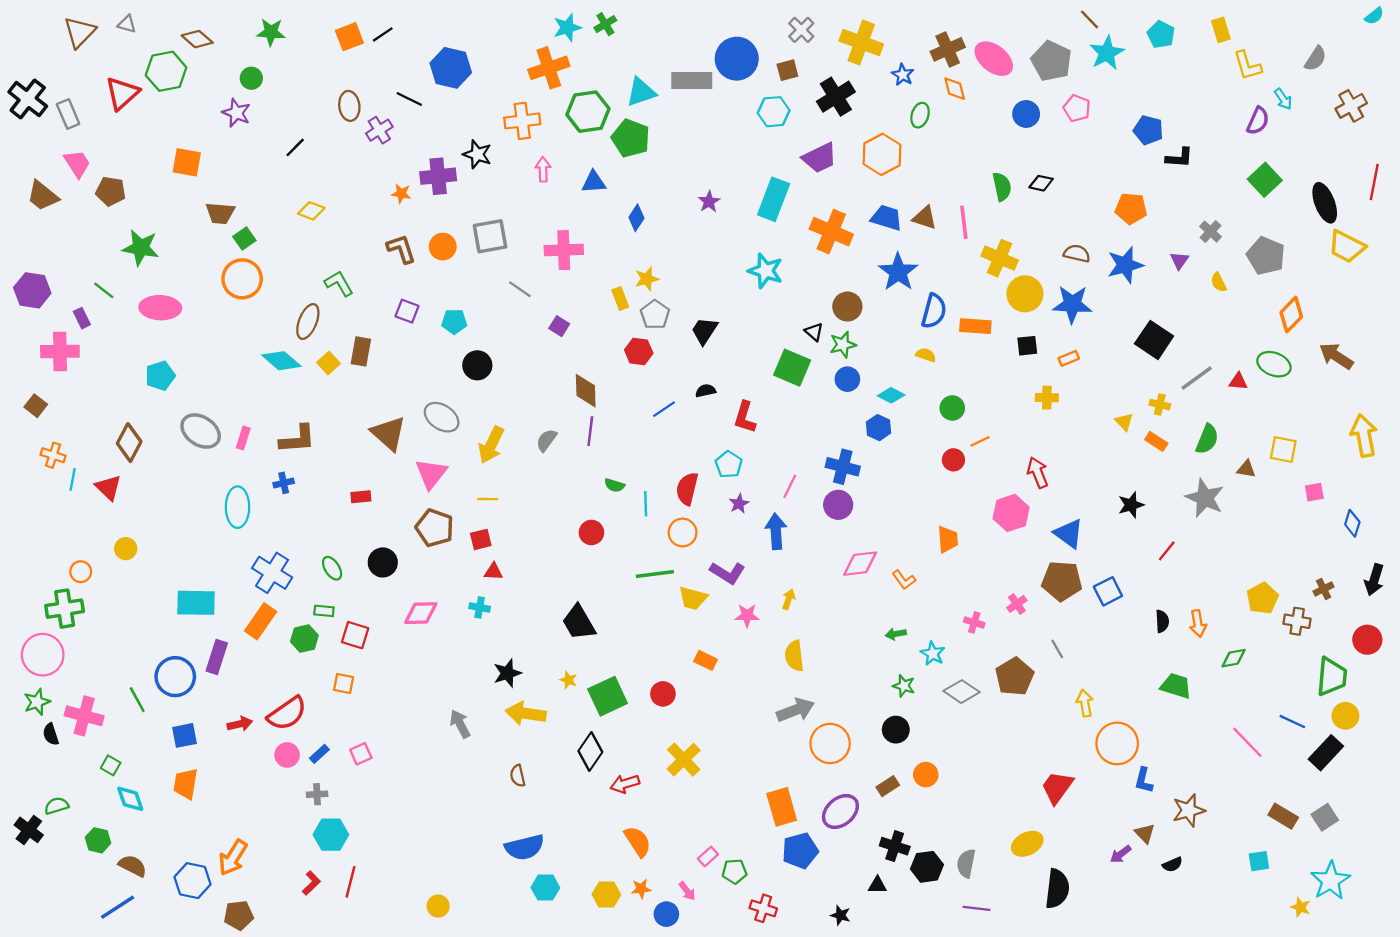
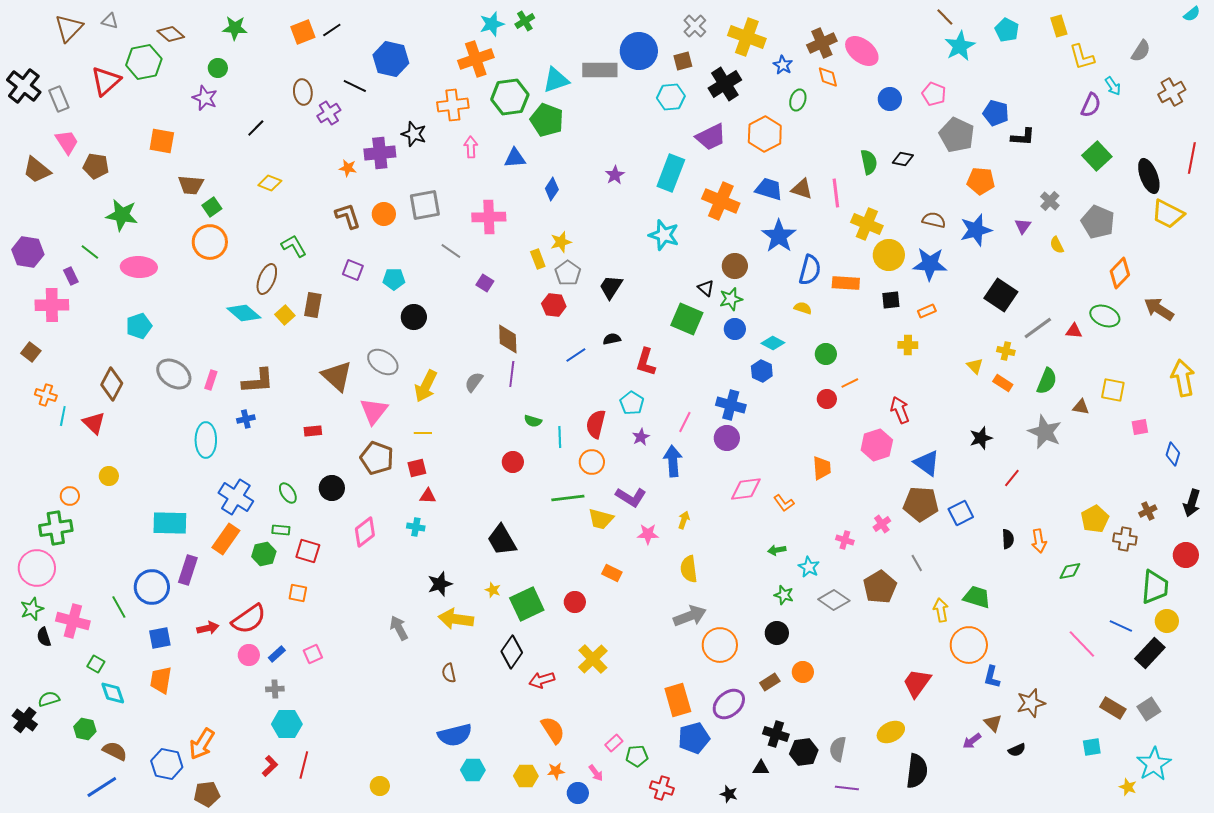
gray pentagon: (1051, 61) -> (957, 135), moved
pink diamond: (421, 613) -> (365, 532), turned -36
green trapezoid: (1176, 686) -> (977, 597), moved

